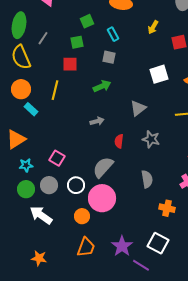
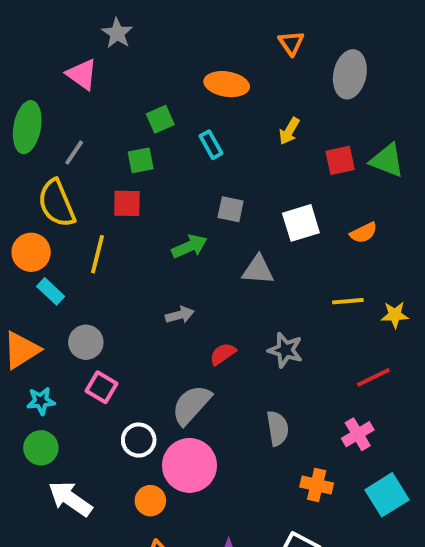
yellow semicircle: (21, 57) -> (57, 203), moved
gray square: (109, 57) -> (231, 209), moved
gray triangle: (138, 108) -> (258, 270), moved, turned 42
red semicircle: (119, 141) -> (223, 354), turned 48
gray circle: (49, 185) -> (86, 342), moved

